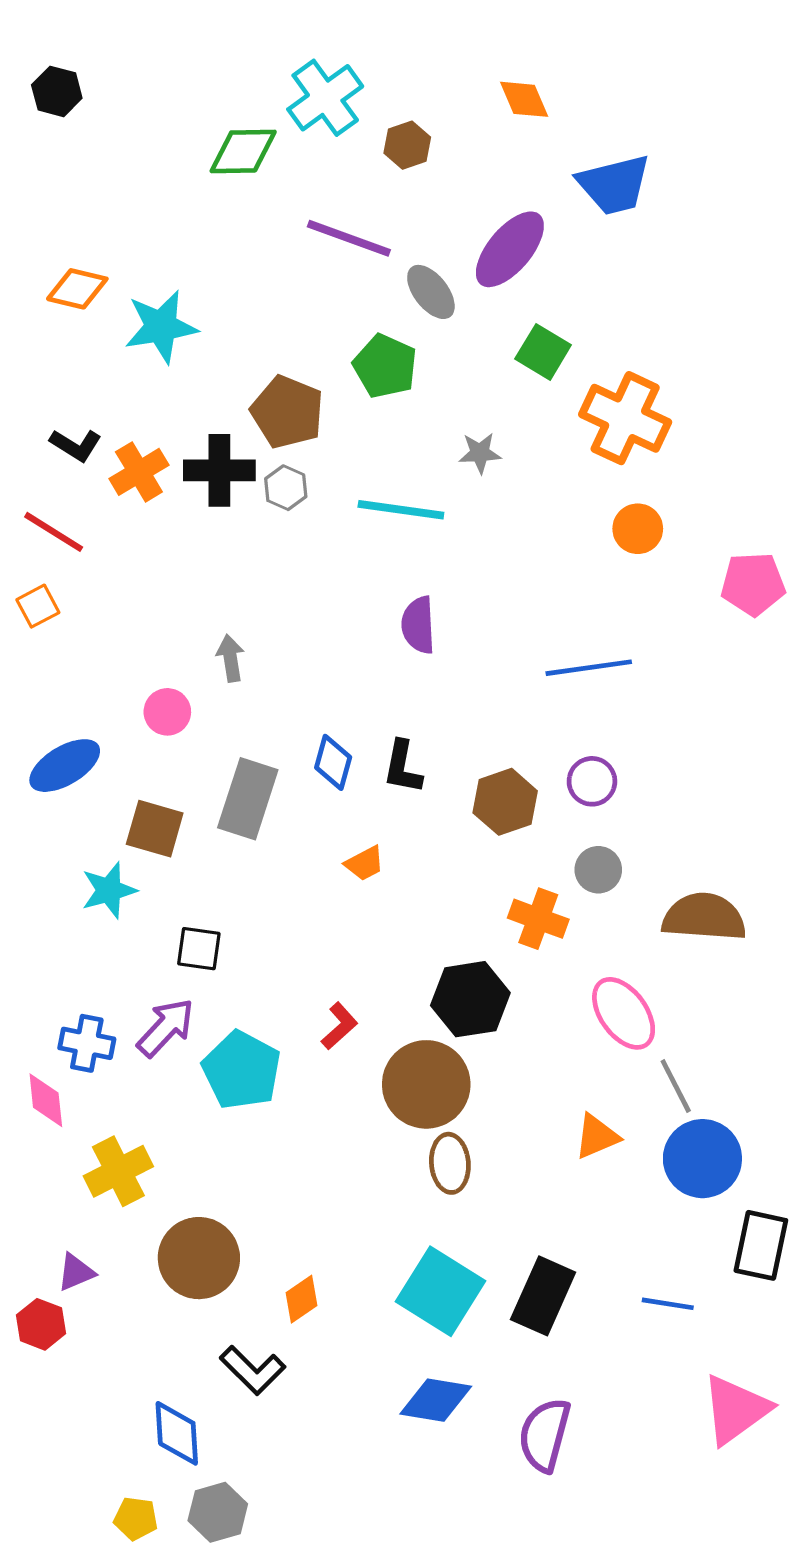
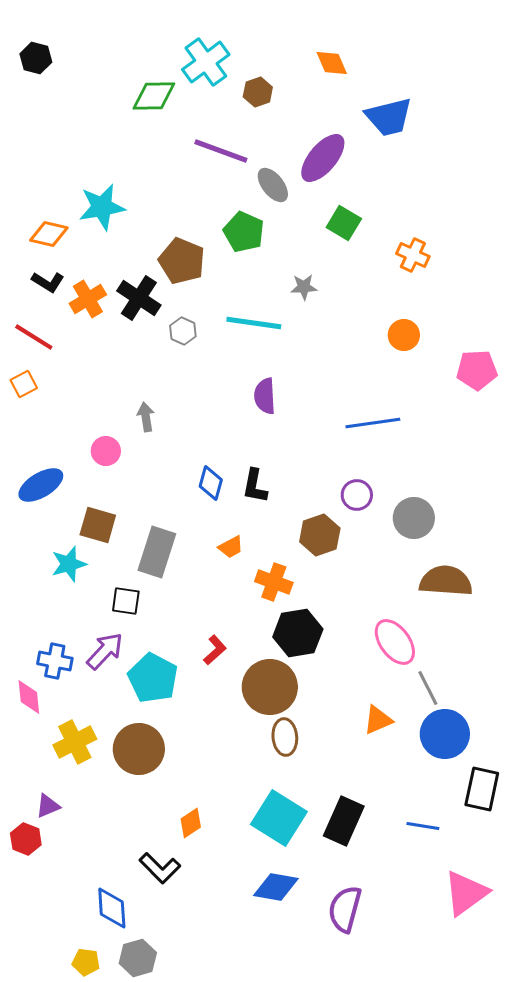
orange diamond: (77, 289) -> (49, 234), moved
orange cross: (625, 418) -> (413, 255), moved, size x0.6
black cross: (219, 470) -> (139, 298), turned 33
gray hexagon: (286, 488) -> (183, 331), moved
purple circle: (592, 781) -> (357, 495), moved
gray rectangle: (248, 799) -> (157, 552), moved
brown hexagon: (505, 802) -> (320, 535), moved
gray circle: (598, 870) -> (414, 518), moved, size x1.4
orange cross: (538, 919) -> (274, 582), moved
brown circle: (199, 1258) -> (139, 749), moved

